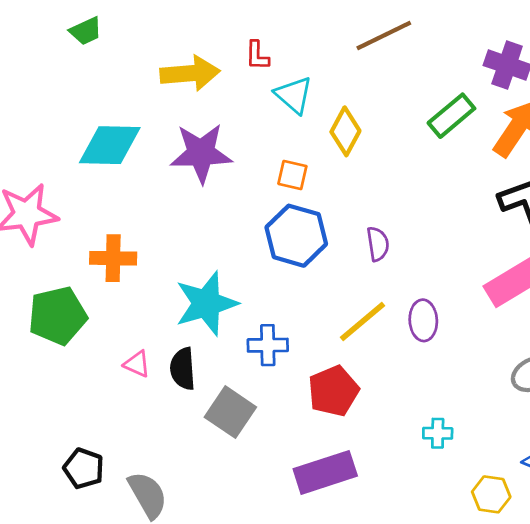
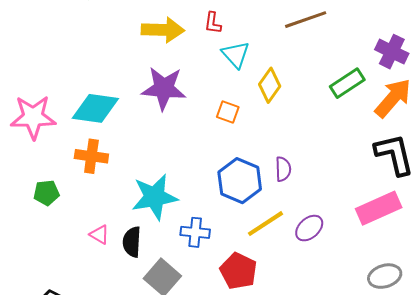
cyan diamond: (110, 145) -> (95, 108), moved
blue hexagon: (296, 236) -> (240, 181), moved
green pentagon: (58, 316) -> (46, 193), size x0.6
purple ellipse: (423, 320) -> (309, 228), turned 44
red pentagon: (333, 391) -> (238, 271), turned -30

